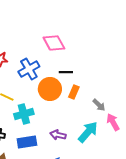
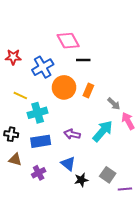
black line: (66, 72) -> (83, 60), moved

